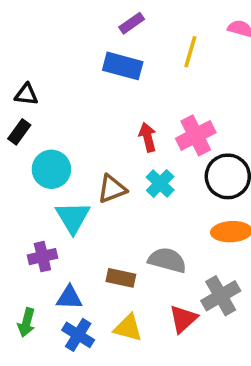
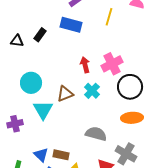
black rectangle: (19, 132) -> (40, 35), moved
purple cross: (42, 257) -> (15, 124), moved
brown rectangle: (121, 278) -> (61, 155), moved
gray cross: (221, 296) -> (126, 154), turned -30
blue triangle: (69, 298) -> (41, 155), turned 42

